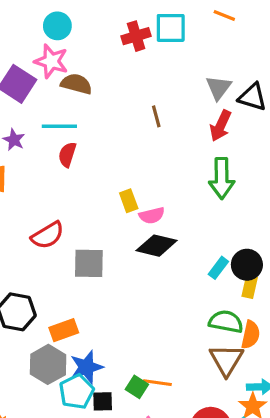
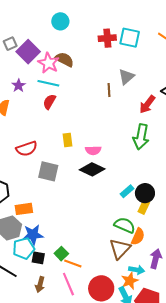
pink star: (51, 61) -> (49, 63), moved
gray triangle: (218, 88) -> (126, 77), moved
yellow rectangle: (129, 201) -> (67, 140), moved
orange line: (157, 383) -> (73, 263), moved

